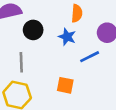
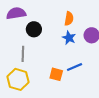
blue star: (67, 37) -> (69, 38), moved
blue line: (90, 57) -> (75, 67), moved

